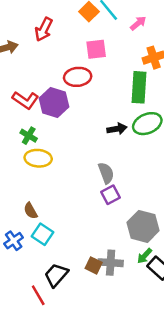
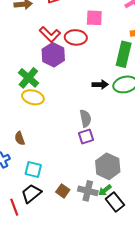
red L-shape: (25, 100) -> (50, 34), moved
green cross: (29, 136) -> (28, 78), size x1.5
cyan square: (43, 234) -> (33, 170), moved, turned -30
gray cross: (111, 263) -> (88, 191), moved

